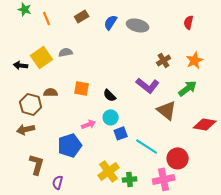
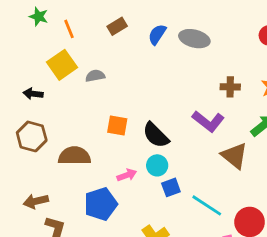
yellow square: (42, 57) -> (62, 65), moved
brown cross: (164, 60) -> (230, 87), turned 32
brown semicircle: (51, 92) -> (74, 156), moved, size x1.6
black semicircle: (110, 95) -> (156, 135), size x1.5
brown hexagon: (31, 104) -> (32, 136), moved
brown arrow: (26, 129) -> (36, 201), moved

